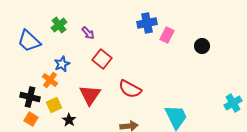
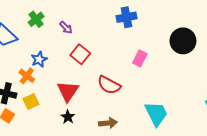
pink rectangle: (167, 35) -> (140, 58), moved
black circle: (202, 46) -> (183, 41), size x1.6
black star: (69, 120) -> (68, 117), moved

